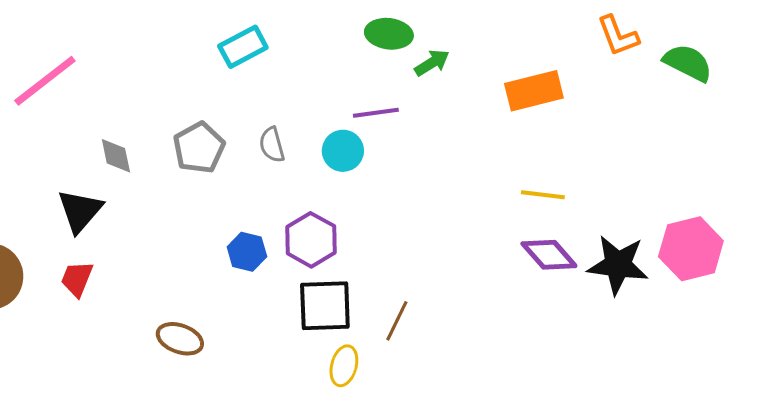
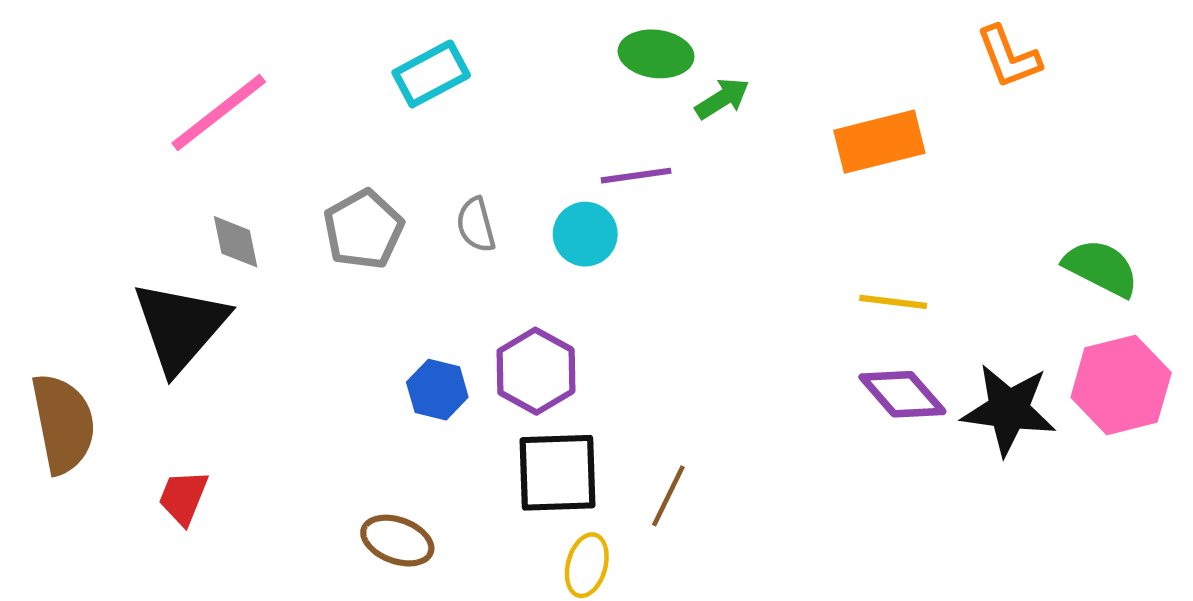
green semicircle: (688, 63) -> (1101, 268), moved
pink line: (45, 81) -> (219, 112), moved
black triangle: (80, 211) -> (180, 326), size x1.4
red trapezoid: (77, 279) -> (183, 497), moved
brown ellipse: (180, 339) -> (397, 541), moved

